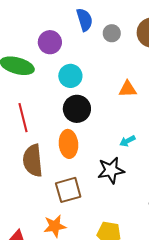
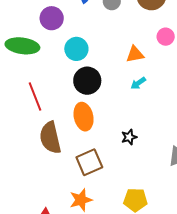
cyan arrow: (127, 141) -> (138, 83), moved
black star: (111, 170) -> (129, 137), size x0.6

